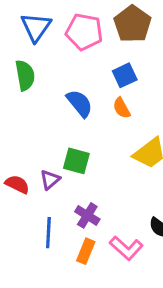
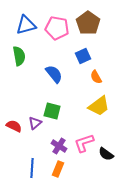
blue triangle: (36, 27) -> (26, 25), turned 40
orange semicircle: (122, 108) -> (96, 77), moved
blue line: (48, 233) -> (32, 168), moved
pink L-shape: (126, 248) -> (84, 143), moved, turned 120

